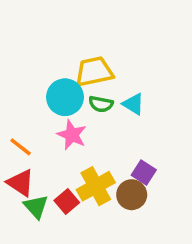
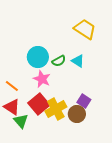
yellow trapezoid: (94, 72) -> (85, 29), moved, turned 45
green semicircle: (101, 104) -> (59, 61), turned -40
red square: (67, 202) -> (39, 104), moved, size x1.5

